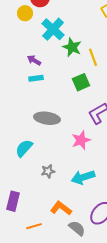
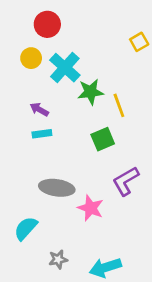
yellow circle: (25, 13) -> (31, 58), moved
green star: (72, 47) -> (91, 92), turned -30
pink star: (81, 140) -> (91, 208), moved, turned -30

